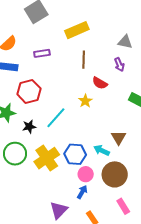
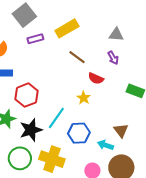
purple rectangle: (42, 53) -> (35, 39), moved
brown line: (84, 60) -> (77, 57), turned -48
black star: (29, 127) -> (31, 130), size x1.6
blue hexagon: (75, 154) -> (79, 133), moved
yellow cross: (47, 158) -> (52, 159), turned -30

